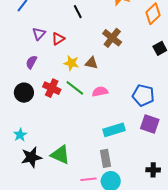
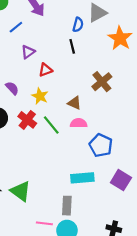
purple triangle: (39, 34) -> (28, 52), moved
purple semicircle: (31, 62) -> (12, 88), turned 96
yellow star: (71, 63) -> (40, 96), moved
pink semicircle: (100, 92) -> (79, 123), moved
blue pentagon: (143, 95) -> (101, 145), moved

